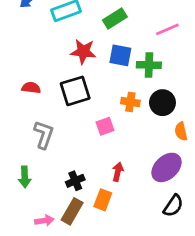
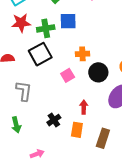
red star: (83, 52) -> (21, 23), moved
green cross: (149, 65) -> (46, 28), moved
black circle: (162, 103) -> (98, 72), moved
brown rectangle: (72, 211) -> (103, 138), moved

